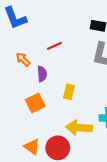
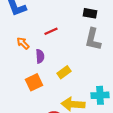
yellow rectangle: (69, 92) -> (64, 72), turned 40

